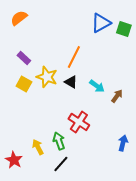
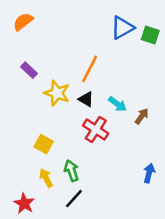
yellow square: (24, 84) -> (44, 144), moved
red cross: (79, 122) -> (96, 129), moved
red star: (14, 160) -> (24, 203), moved

